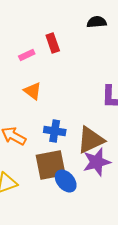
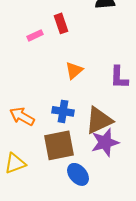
orange triangle: (33, 91) -> (74, 70), moved, turned 42
blue ellipse: (66, 181) -> (78, 174), moved

